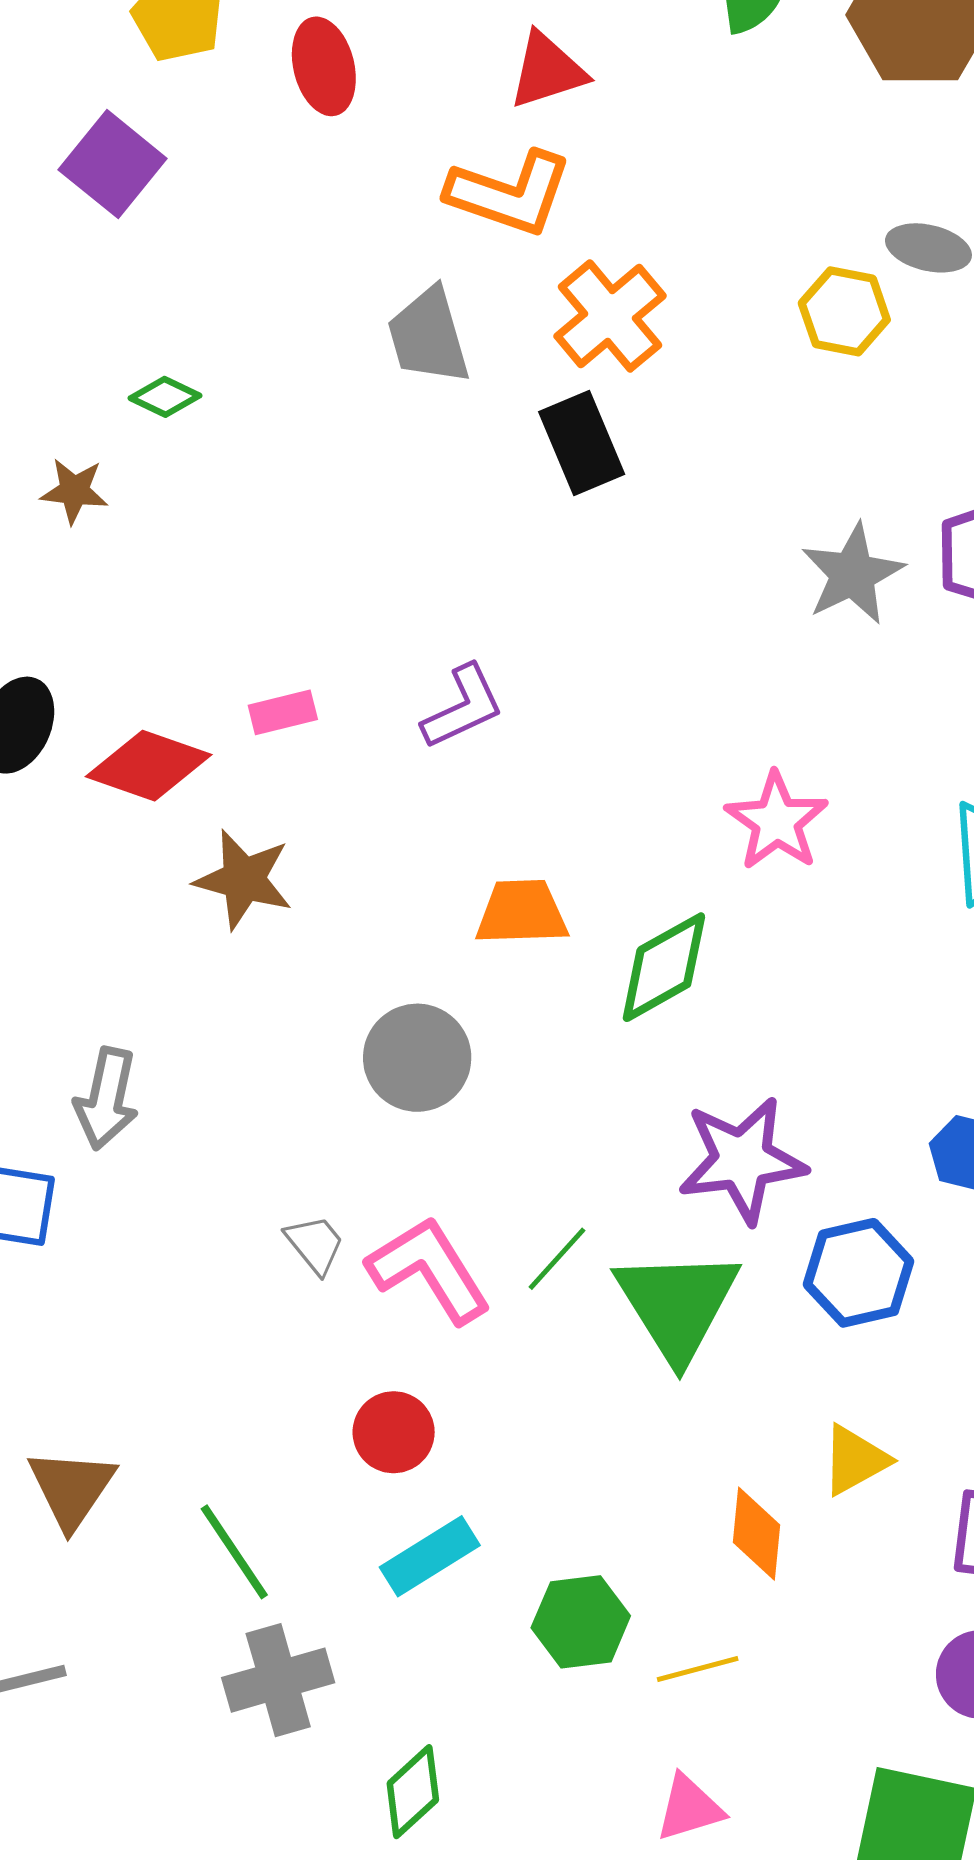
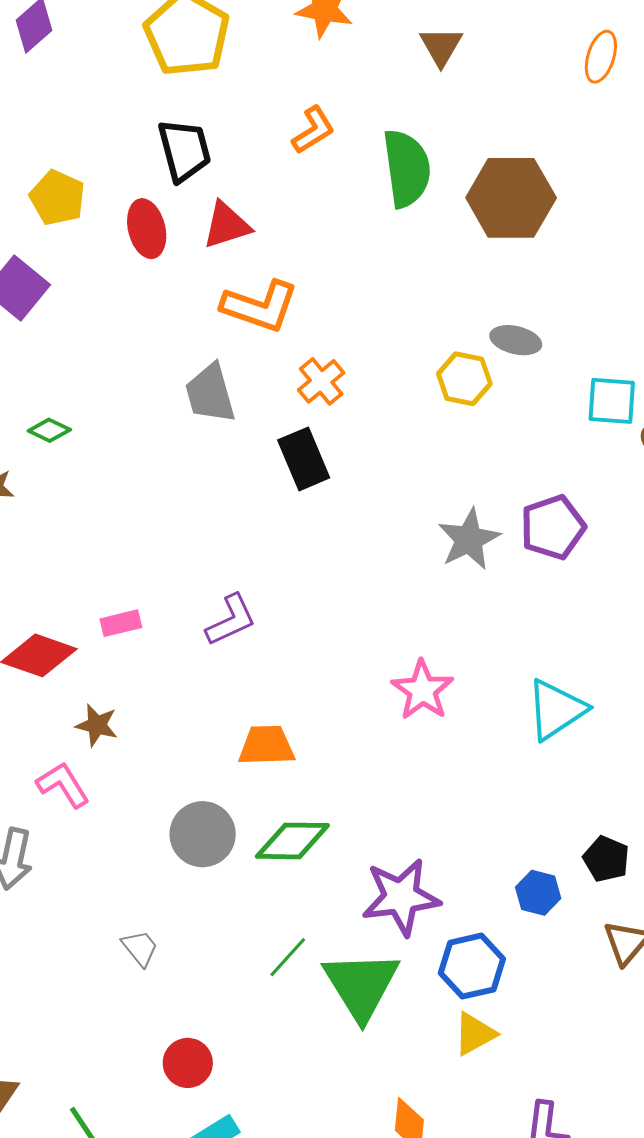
red triangle: (547, 71) -> (226, 225), moved
orange cross: (610, 316) -> (321, 381), size x0.7
brown star: (244, 879) -> (97, 725), size x0.7
green diamond: (664, 967) -> (292, 841), moved, turned 30
pink L-shape: (429, 1270) -> (63, 785), moved, size x0.7
yellow triangle: (855, 1460) -> (475, 1034), moved

